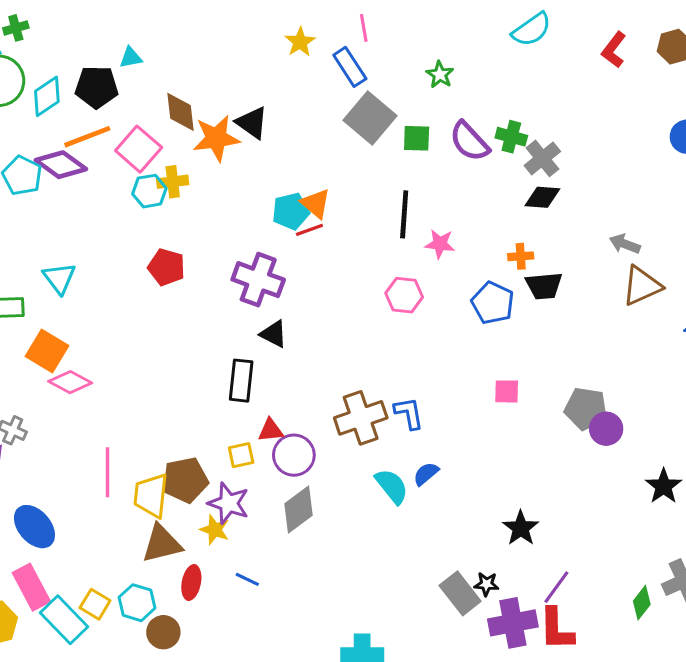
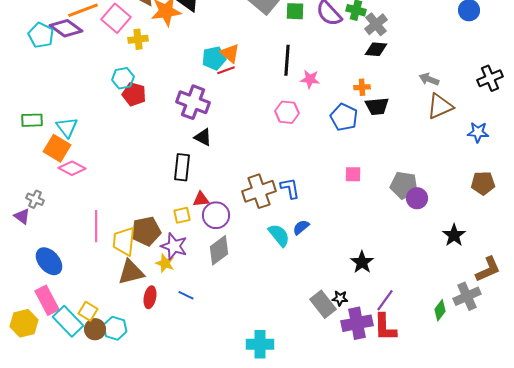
cyan hexagon: (149, 191) -> (123, 78), moved
cyan triangle: (59, 278) -> (67, 127), moved
cyan hexagon: (137, 603) -> (115, 328), moved
brown circle: (163, 632) -> (95, 329), moved

